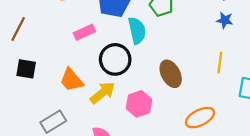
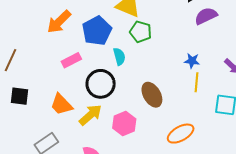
blue star: (225, 20) -> (192, 61), moved
cyan semicircle: (137, 31) -> (119, 56), size x0.7

